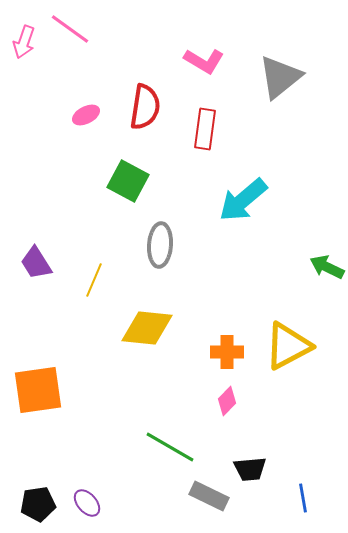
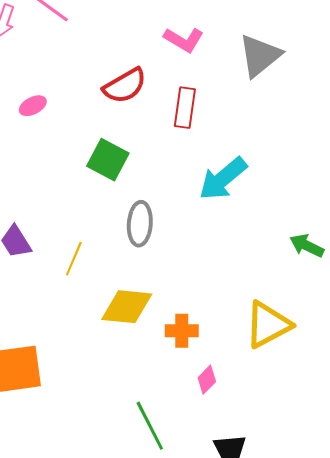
red semicircle: (145, 107) -> (125, 86), turned 51
pink ellipse: (86, 115) -> (33, 106), moved
orange cross: (227, 352) -> (182, 331), moved
green line: (170, 447) -> (150, 426), turned 33

